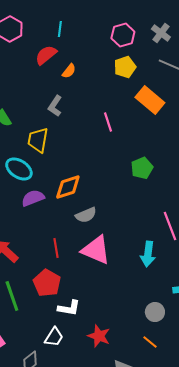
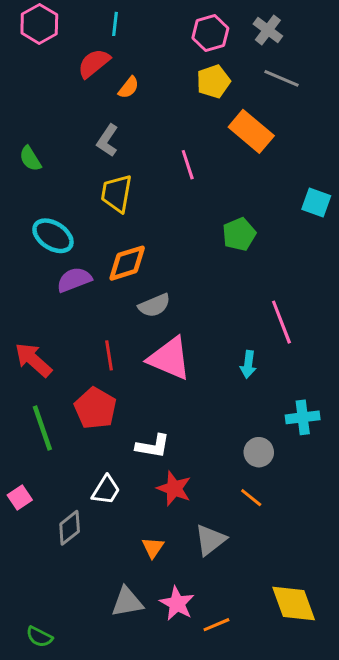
yellow trapezoid: (38, 140) -> (117, 193), moved
cyan arrow: (148, 254) -> (248, 364), size x0.7
white L-shape: (69, 308) -> (153, 446), moved

